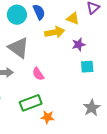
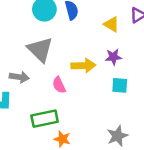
yellow arrow: (55, 32) -> (83, 66), moved

